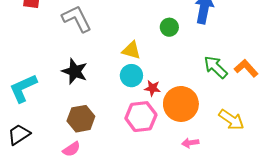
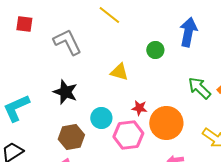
cyan circle: (131, 76) -> (101, 118), moved

